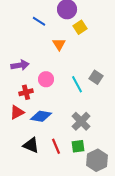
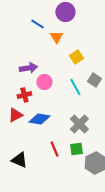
yellow square: (80, 27) -> (76, 57), moved
orange triangle: (59, 44) -> (56, 37), moved
purple arrow: (20, 65) -> (28, 68), moved
black triangle: (31, 145) -> (19, 160), moved

